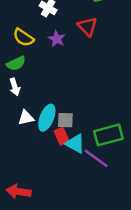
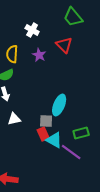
yellow semicircle: (23, 38) -> (12, 54), turned 60
cyan ellipse: (47, 118) -> (59, 105), moved
green rectangle: (108, 135) -> (81, 133), size x0.7

